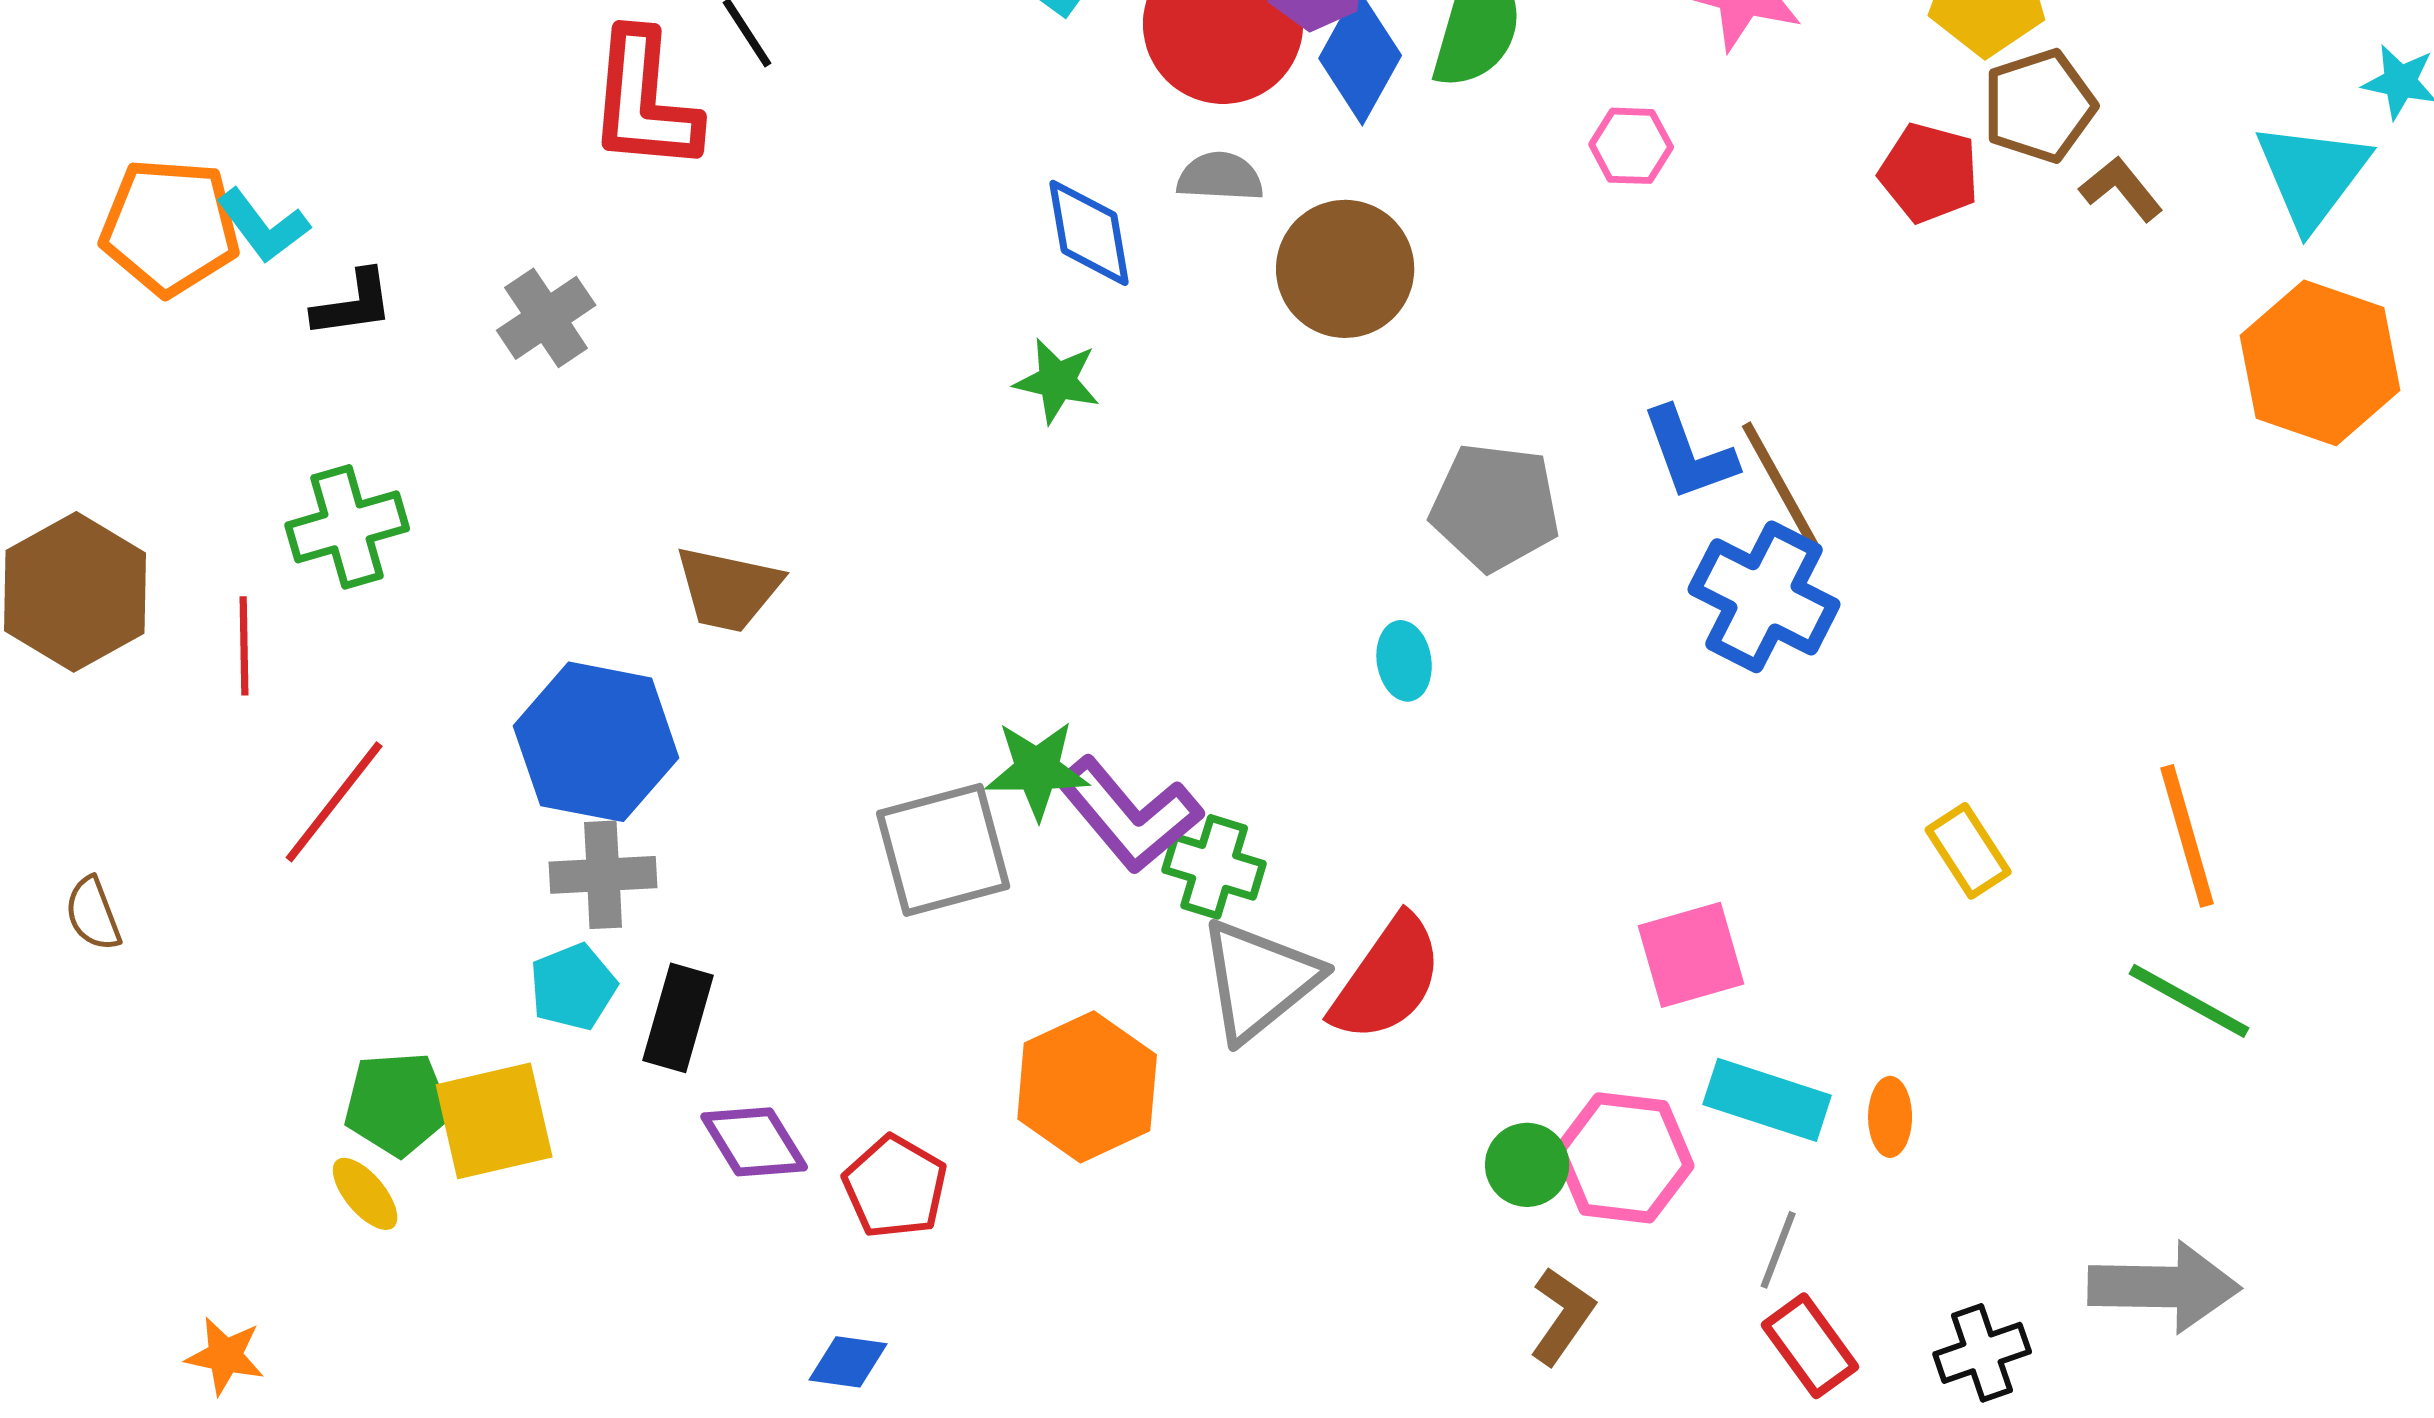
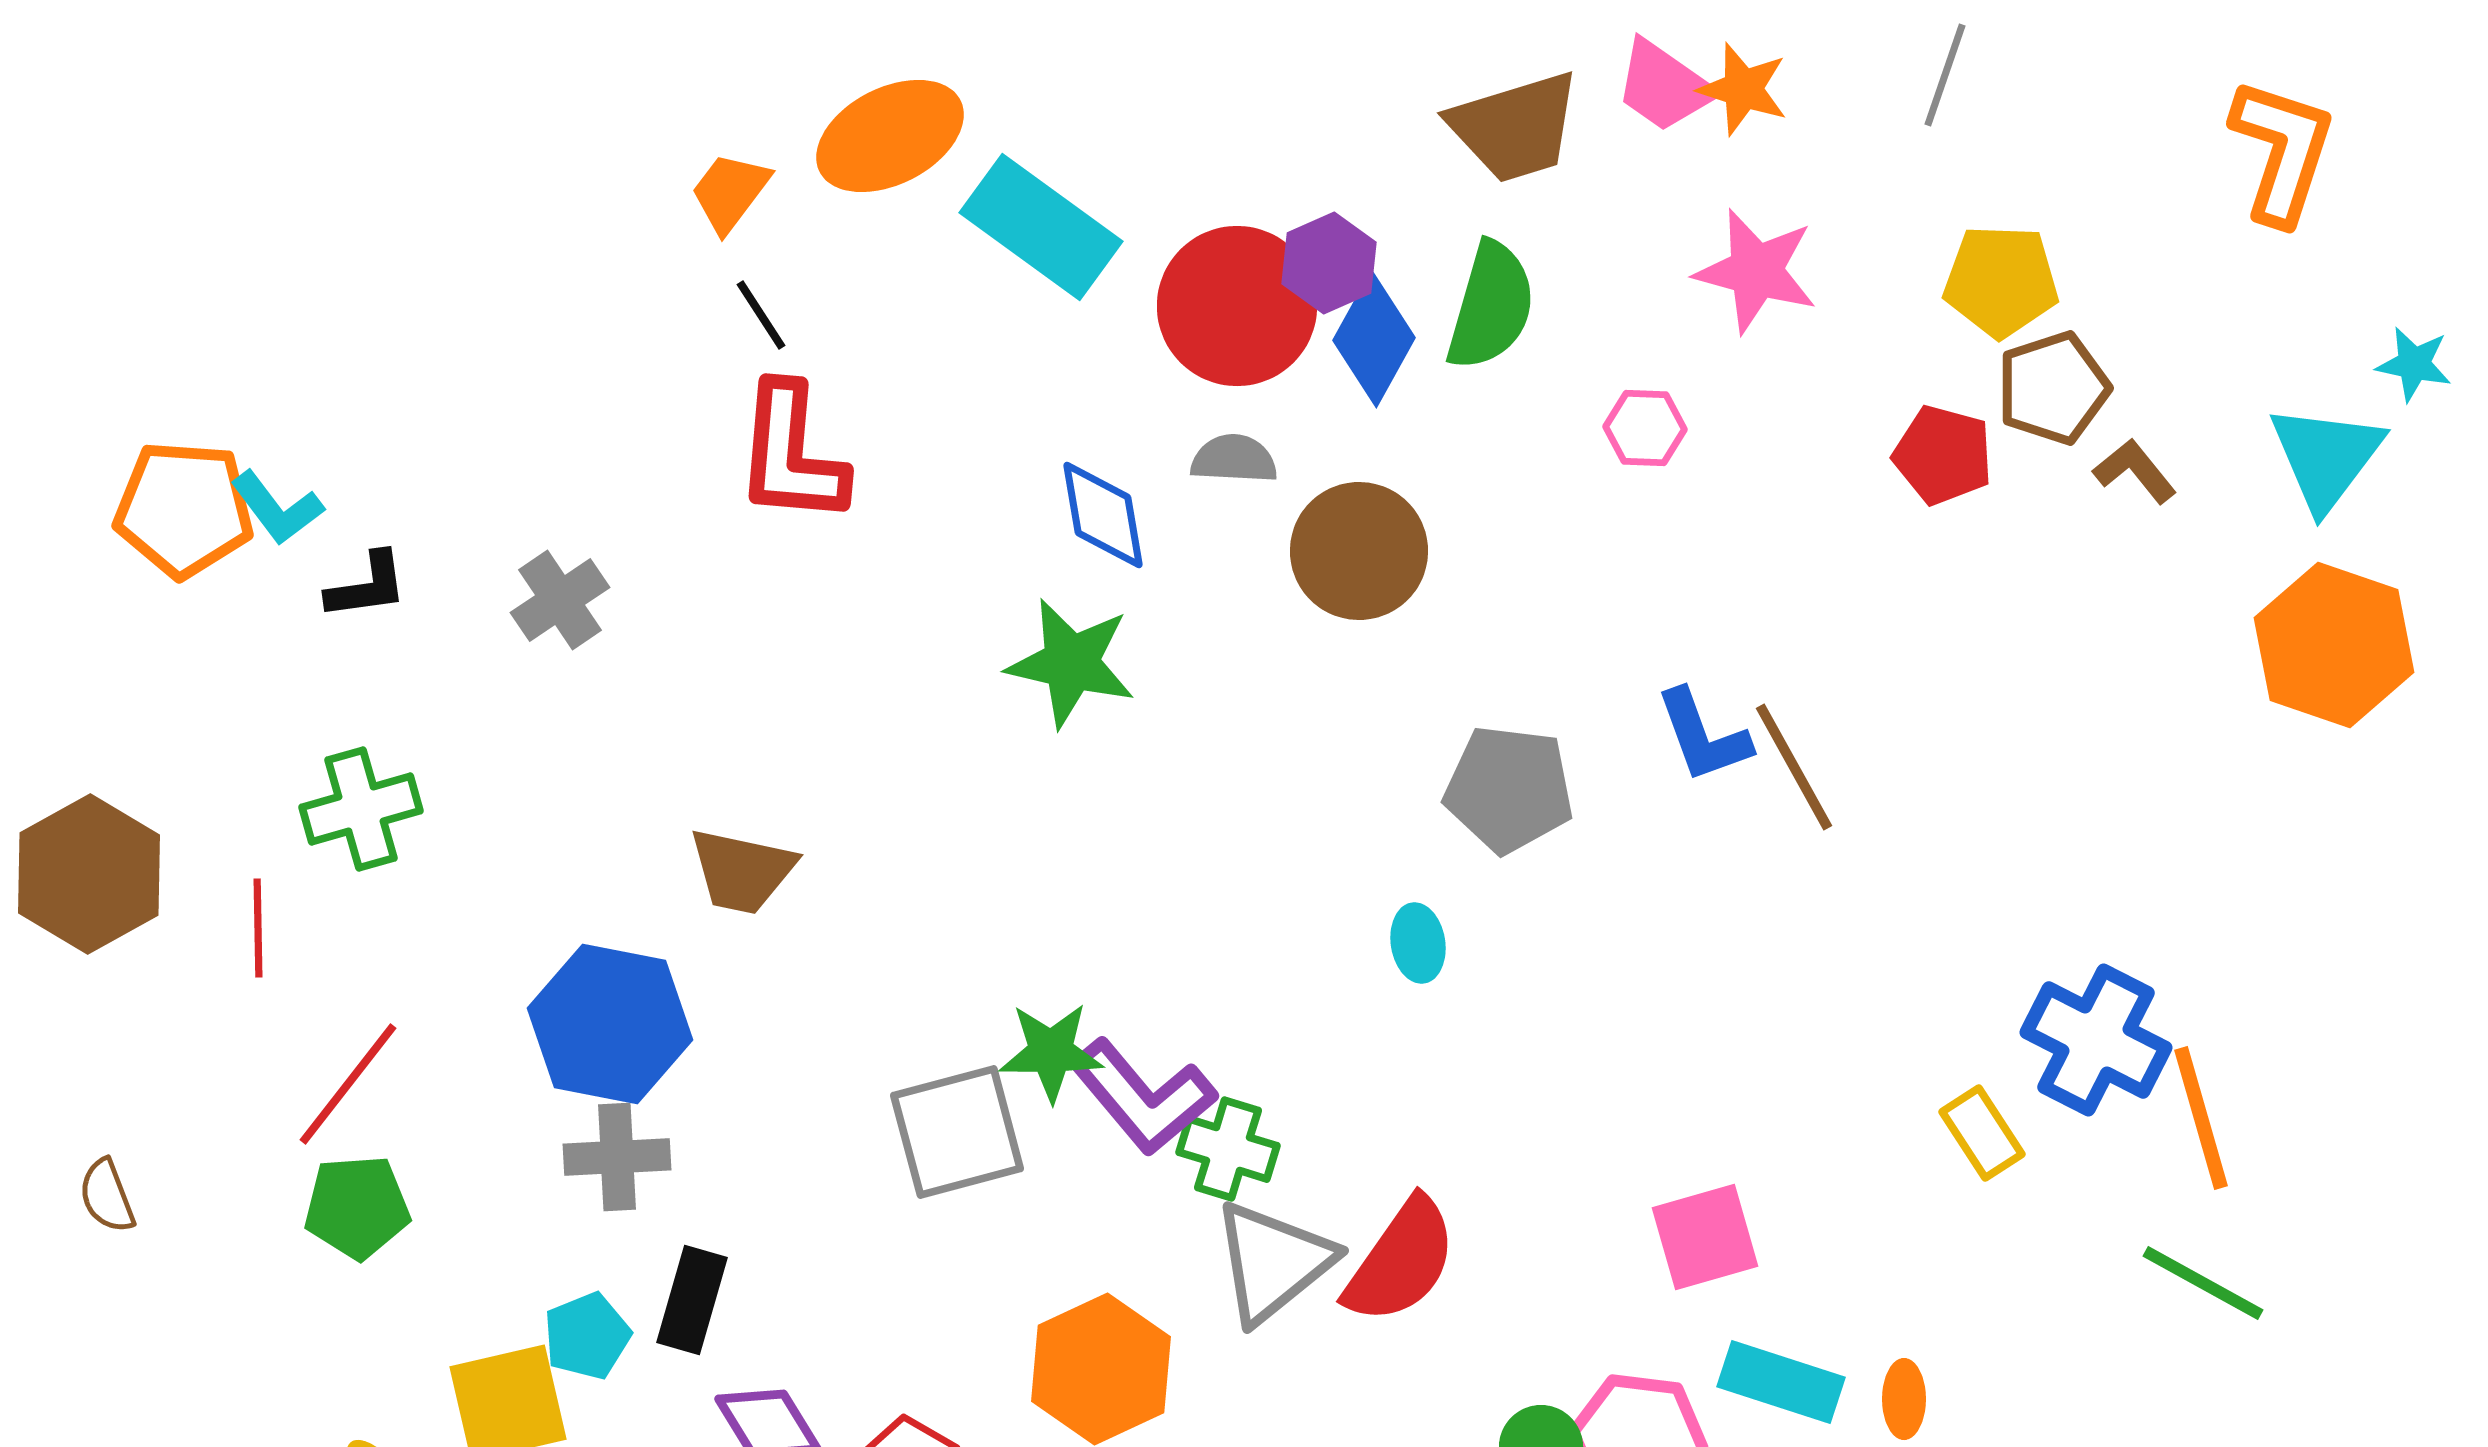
red L-shape: (644, 101) -> (791, 454), moved
green star: (1057, 381) -> (1071, 663), size x1.5
blue cross: (1764, 597) -> (2096, 1040), moved
cyan pentagon: (573, 987) -> (587, 1336), moved
green pentagon: (397, 1104) -> (357, 1207), moved

